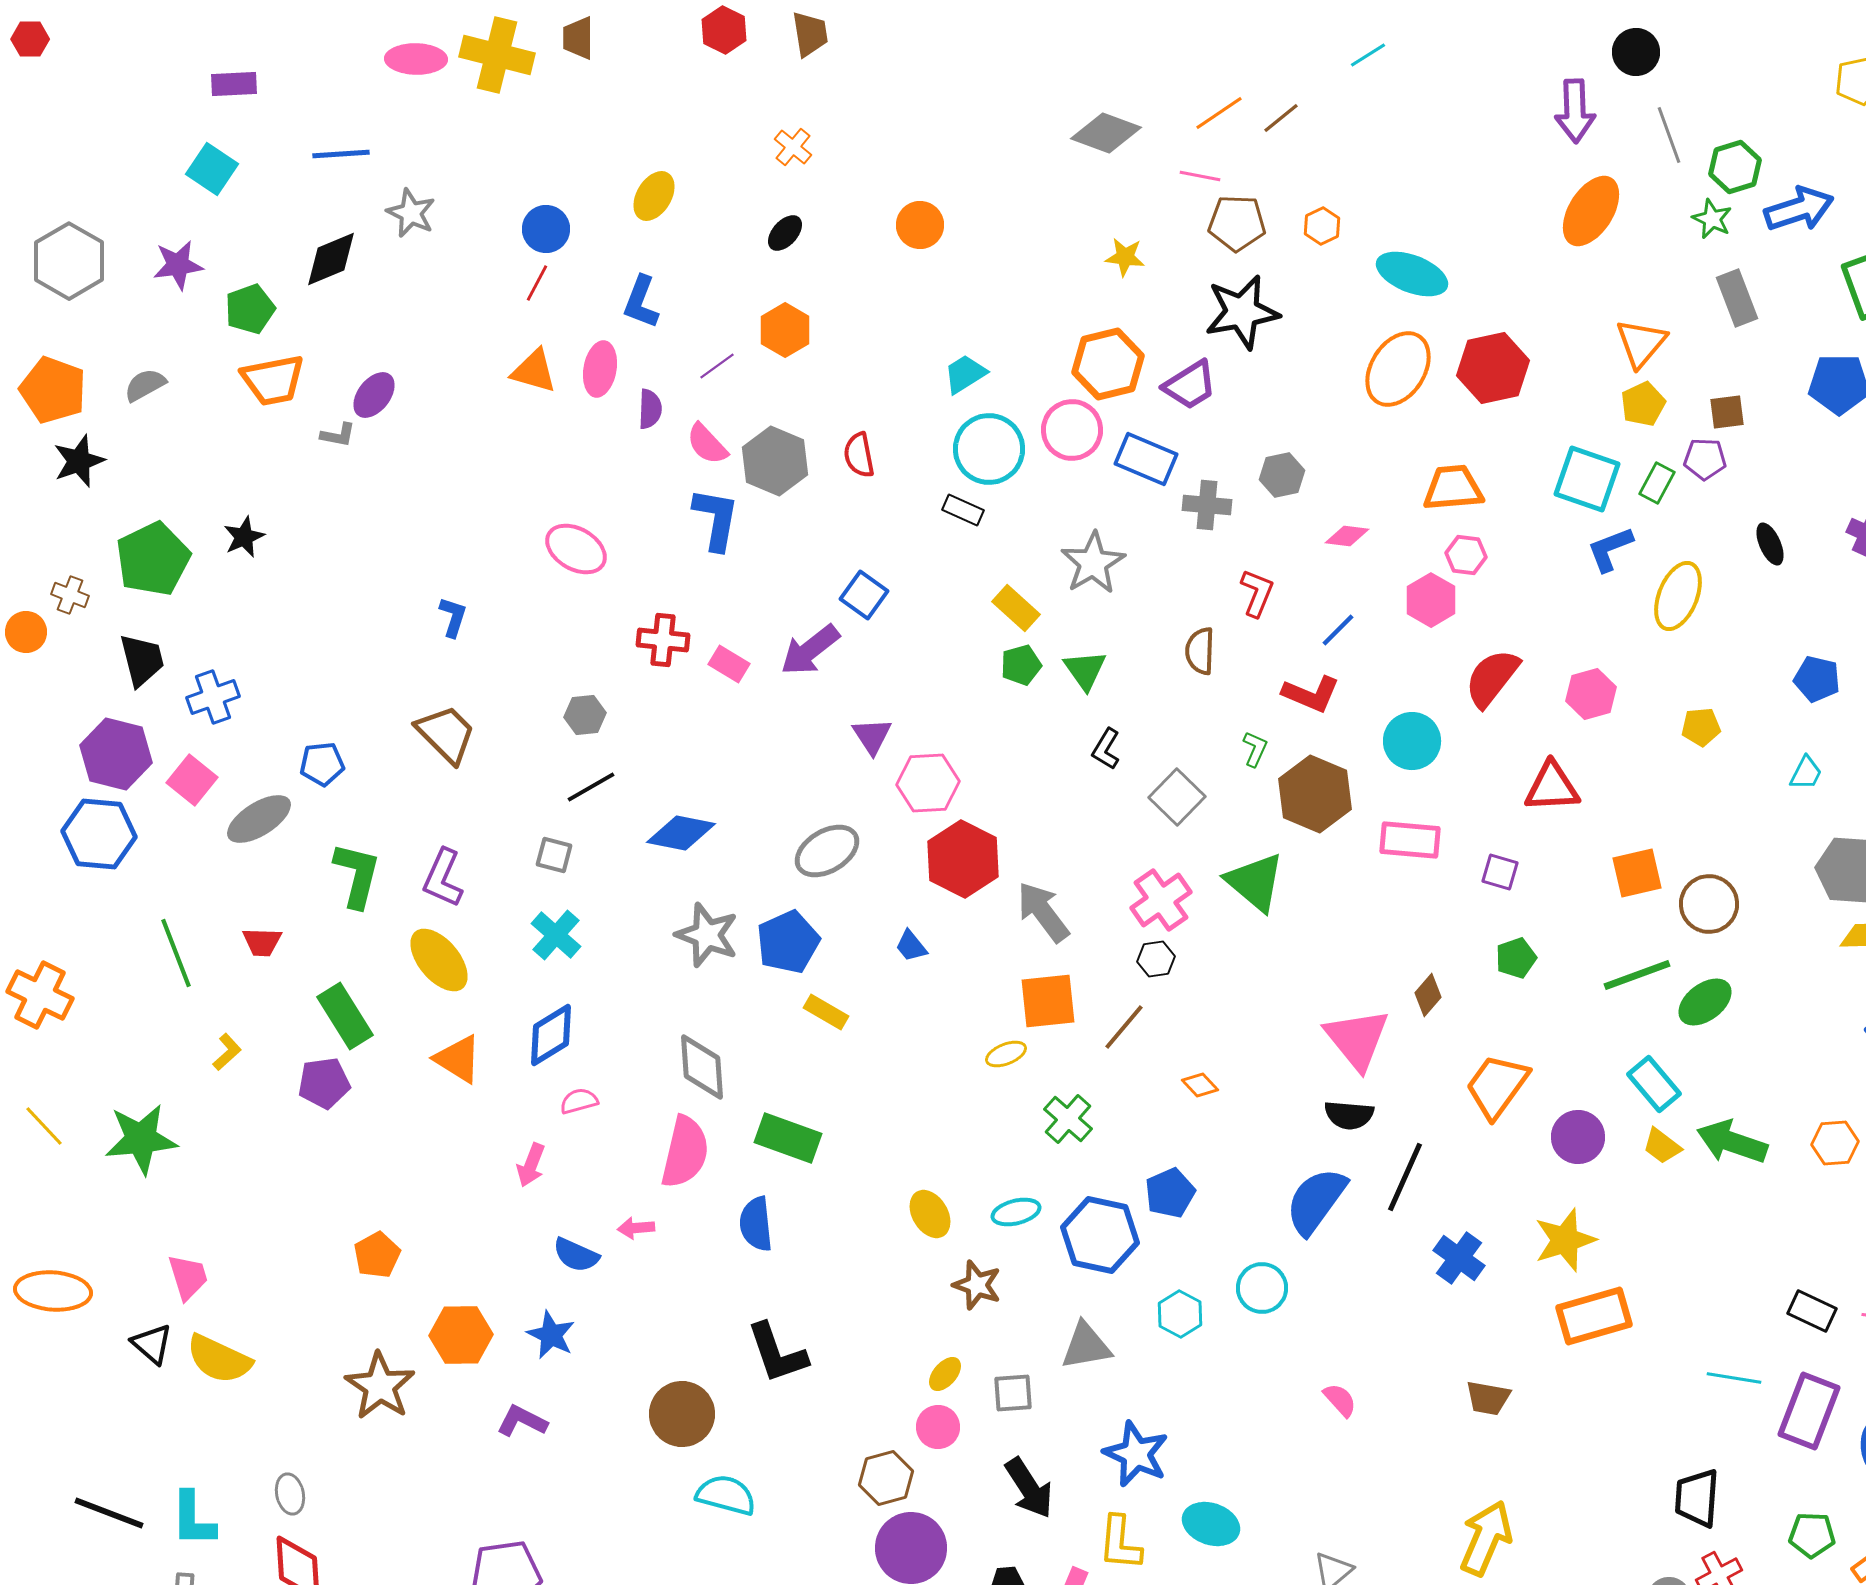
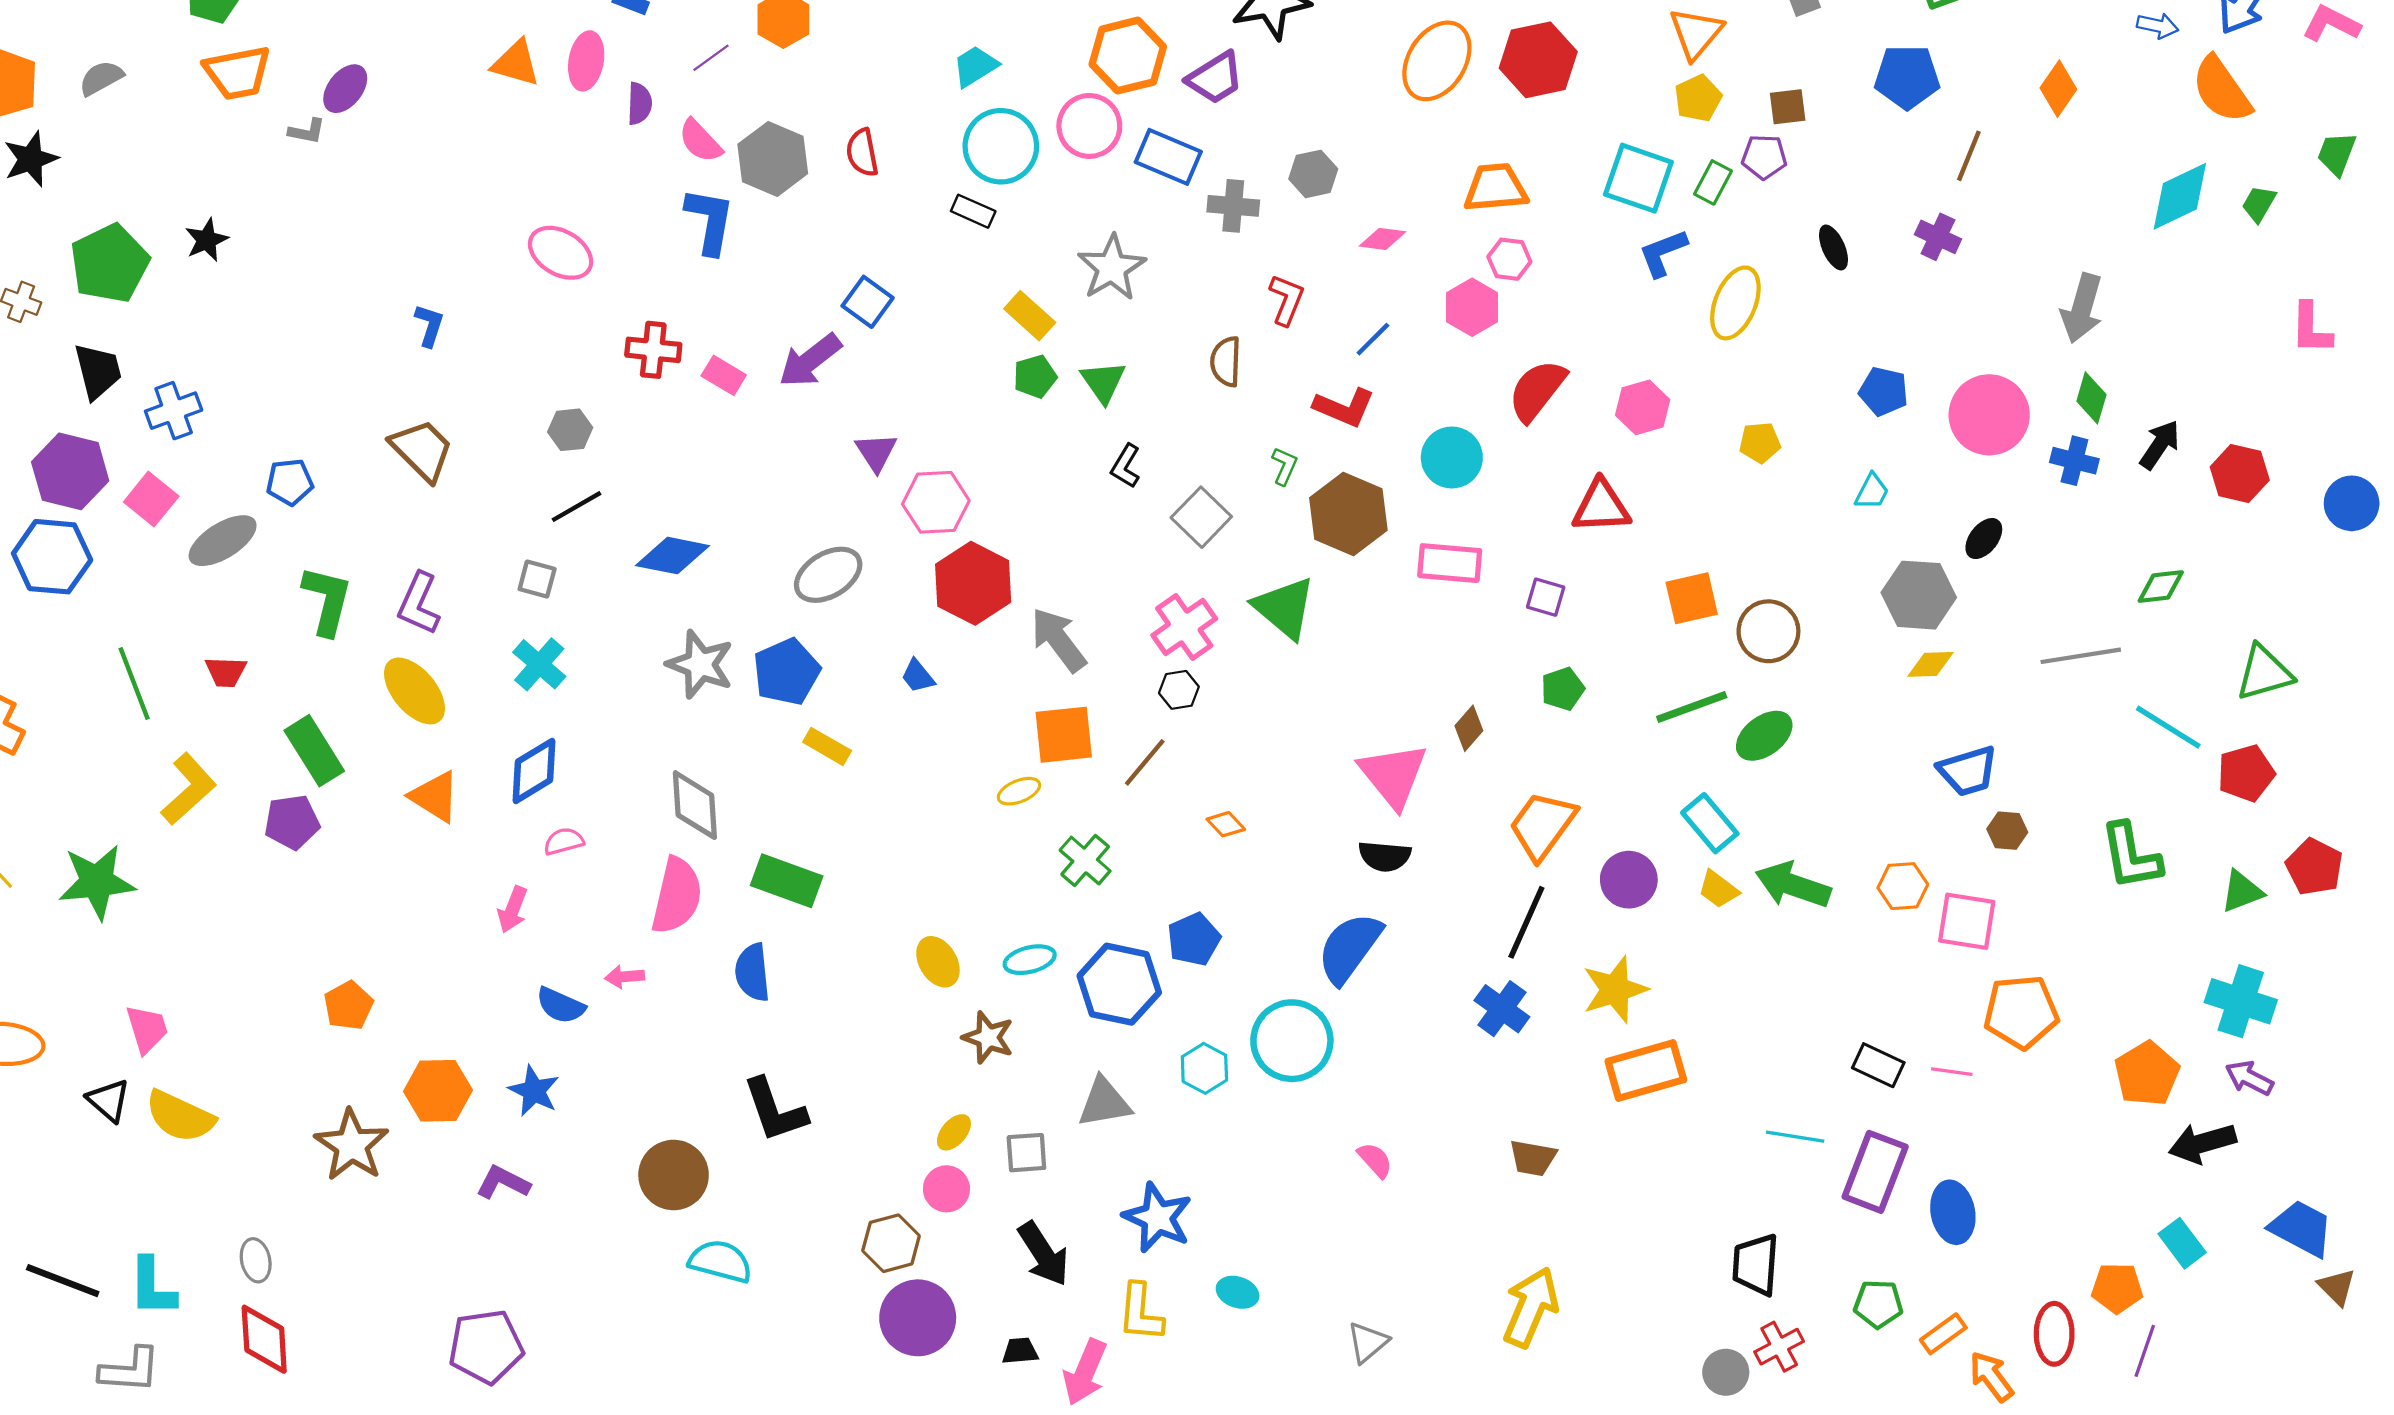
yellow L-shape: (227, 1052) -> (188, 789), size x1.8
black line: (1405, 1177) -> (1526, 922), moved
cyan circle: (1262, 1288) -> (1292, 1041), size x1.5
cyan ellipse: (1211, 1524) -> (1238, 1292), size x0.7

